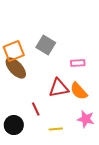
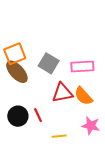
gray square: (46, 45) -> (49, 63), moved
pink rectangle: (78, 63) -> (82, 66), size x1.5
black circle: (14, 125) -> (18, 116), moved

